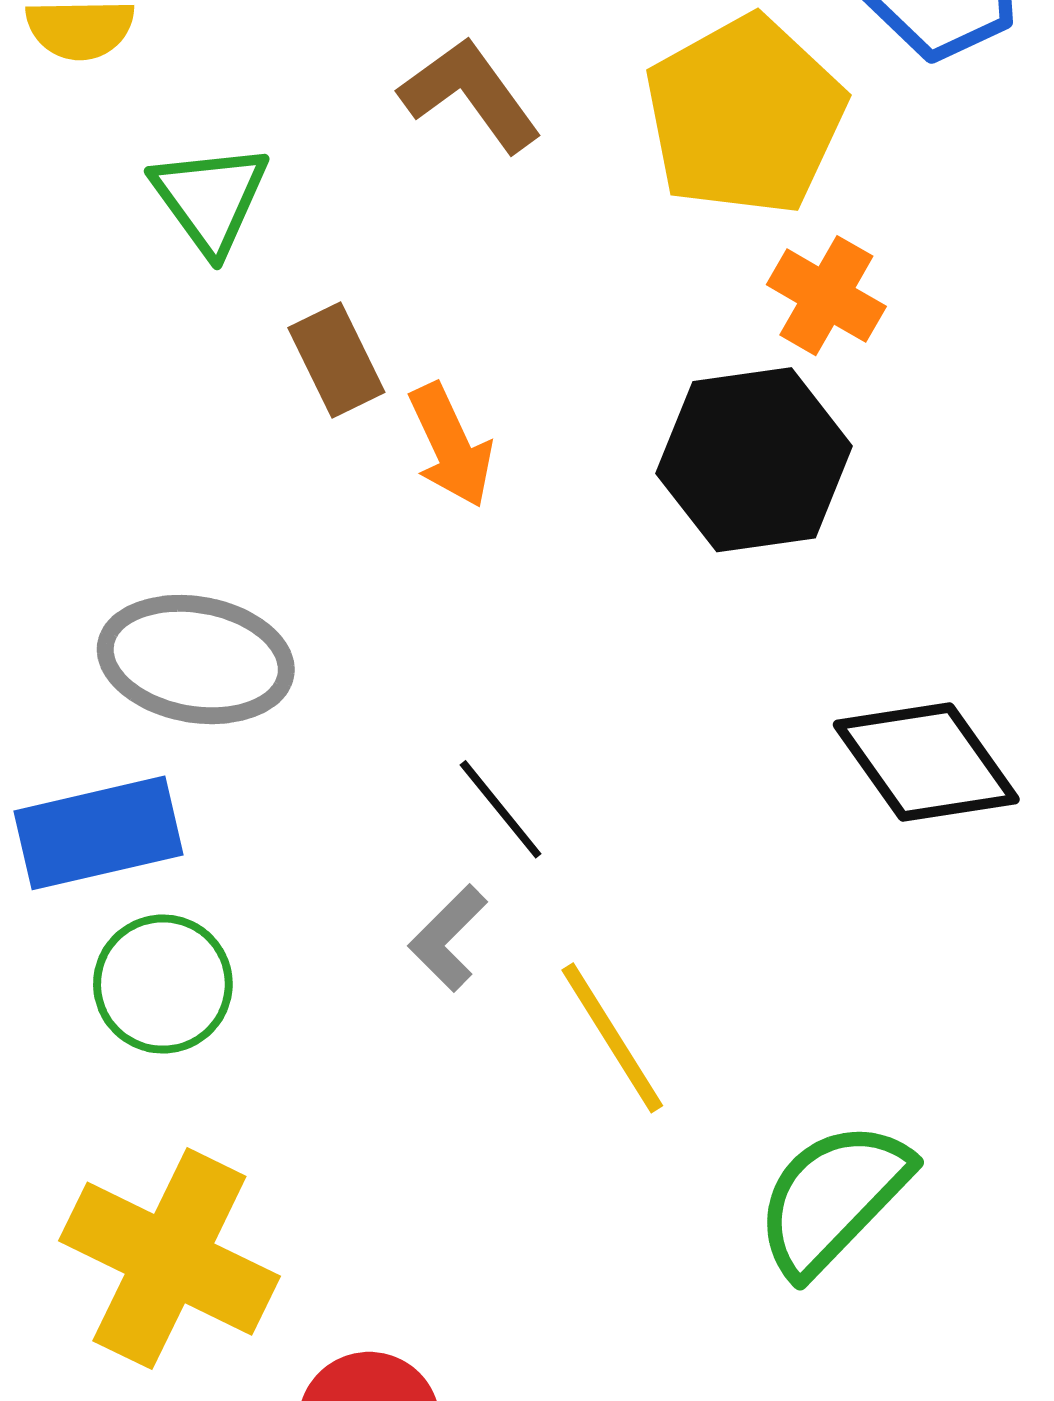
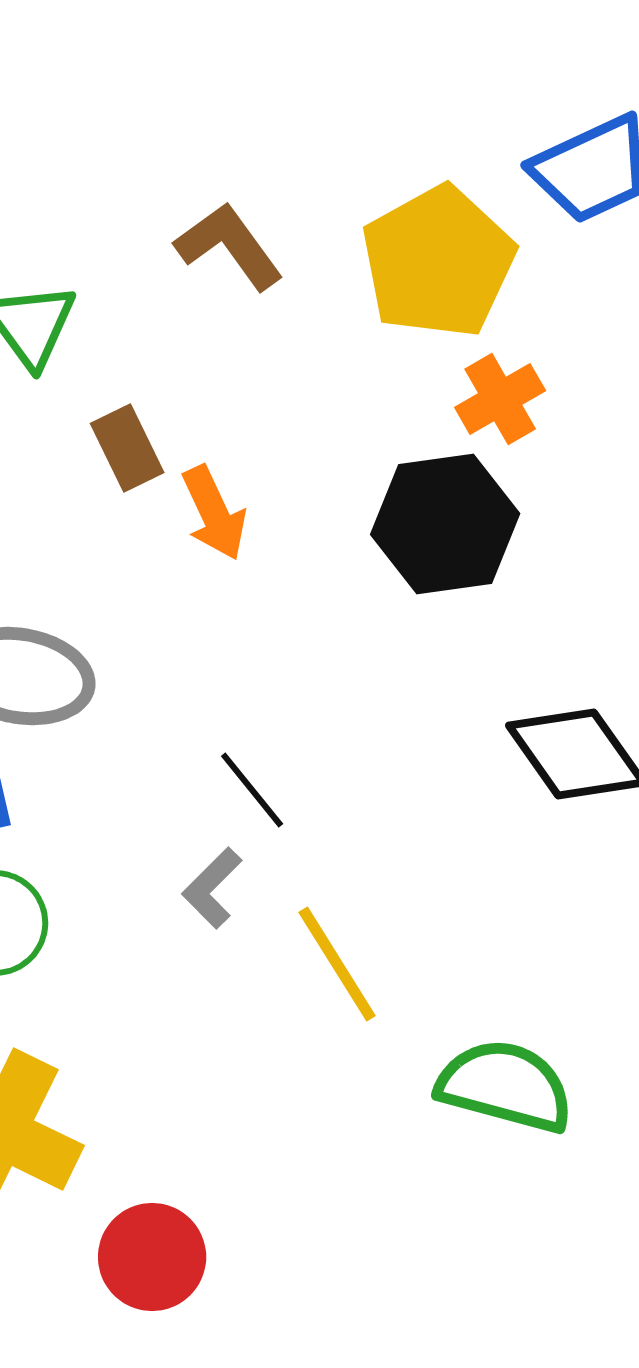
orange cross: (826, 296) -> (500, 399), turned 30
green semicircle: (833, 1198) -> (505, 1086), turned 61

